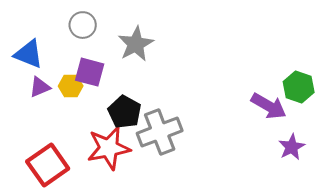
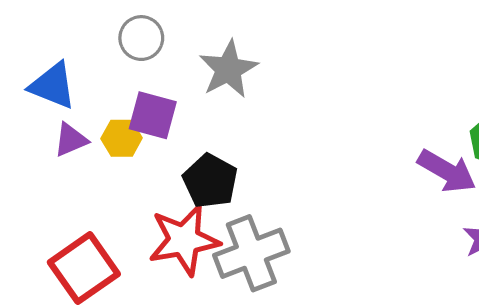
gray cross: (160, 132) -> (251, 253), moved

